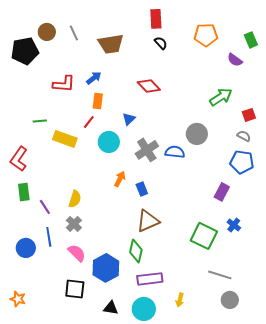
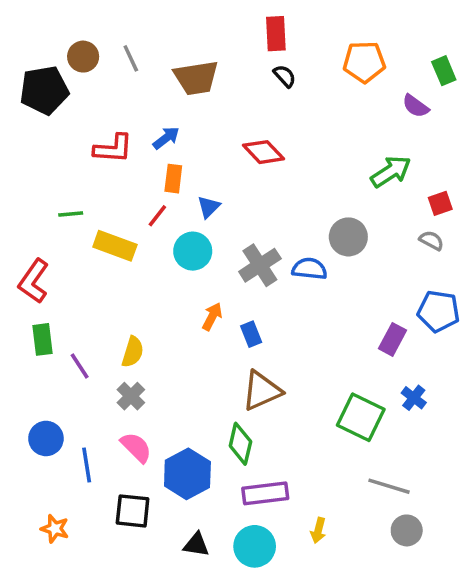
blue triangle: (129, 119) -> (209, 207), moved
blue pentagon: (242, 162) -> (438, 311), moved
blue line: (49, 237) -> (87, 465), moved
orange star: (18, 299) -> (55, 529), moved

